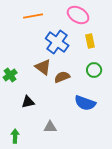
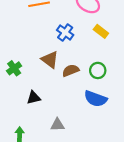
yellow rectangle: (90, 41) -> (101, 31), turned -40
blue cross: (57, 42) -> (65, 32), size x0.7
green circle: (94, 70) -> (98, 70), moved

